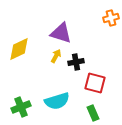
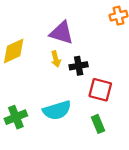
yellow arrow: (56, 56) -> (56, 59), turned 136

